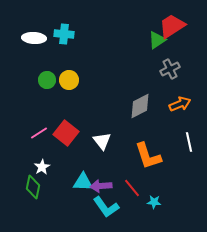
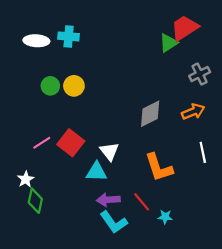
gray cross: (170, 69) -> (200, 74), moved
white star: (42, 167) -> (26, 179), moved
cyan triangle: (83, 182) -> (97, 172), moved

